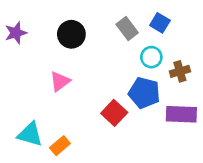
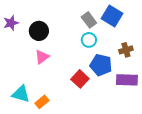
blue square: (160, 23) -> (112, 16), size x1.5
black circle: (71, 34) -> (39, 31), moved
cyan circle: (151, 57) -> (89, 40), moved

